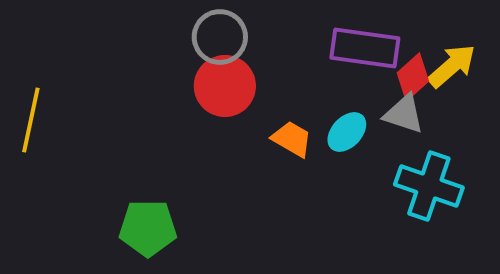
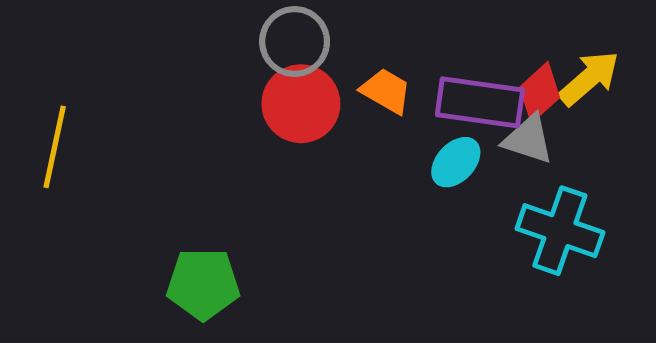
purple rectangle: (365, 48) -> (480, 102), moved
orange trapezoid: (292, 139) -> (386, 91), moved

